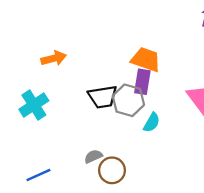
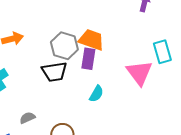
gray hexagon: (128, 100) -> (64, 46), moved
gray semicircle: (93, 156) -> (27, 118), moved

